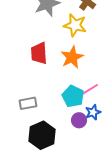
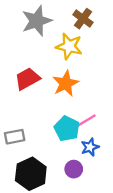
red trapezoid: (39, 53) -> (27, 79), turned 65
purple circle: (79, 120) -> (74, 169), moved

